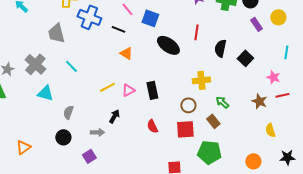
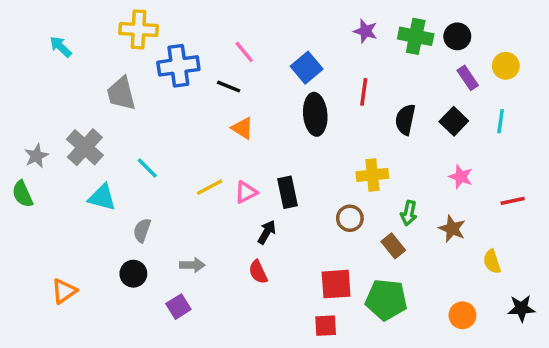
blue cross: (89, 17) -> (178, 66), turned -30
blue square: (150, 18) -> (307, 68), moved, turned 30
black ellipse: (168, 45) -> (315, 114), turned 50
cyan line: (286, 52) -> (501, 121), moved
black square: (245, 58) -> (454, 121), moved
cyan line: (71, 66) -> (147, 168), moved
pink star: (273, 77) -> (461, 177), moved
brown star: (259, 101) -> (452, 229), moved
green arrow: (222, 102) -> (409, 213), turned -120
black arrow: (114, 116) -> (267, 232), moved
red semicircle: (152, 126) -> (258, 272), moved
red square: (185, 129) -> (336, 284), moved

